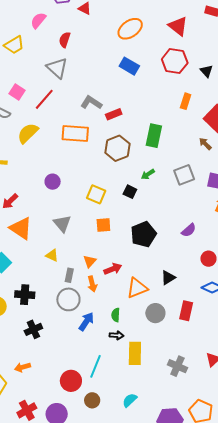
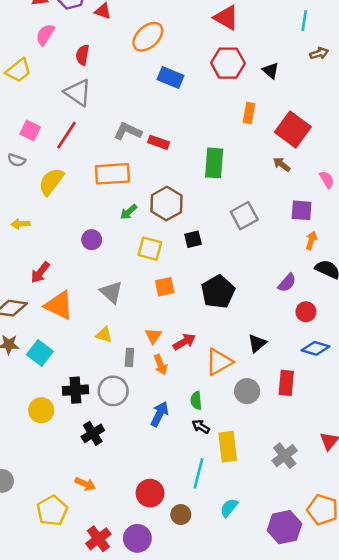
orange ellipse: (130, 29) -> (148, 37), moved
red rectangle: (114, 114) -> (159, 142), turned 49
brown hexagon: (117, 148) -> (166, 204), moved
green arrow: (148, 174) -> (129, 212), moved
gray square: (184, 175) -> (244, 216), moved
black square: (130, 192) -> (193, 239), turned -32
purple semicircle: (189, 230) -> (287, 283), moved
gray circle: (68, 299) -> (113, 391), moved
black arrow: (117, 335) -> (201, 427), turned -144
cyan line: (95, 366) -> (199, 473), moved
gray cross: (177, 366) -> (285, 456), turned 36
orange arrow: (22, 367) -> (85, 484), turned -133

